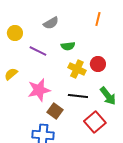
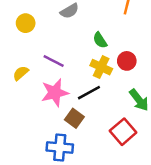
green semicircle: (68, 46) -> (100, 40), moved, turned 64
purple line: (38, 51) -> (54, 61), moved
black line: (78, 96) -> (89, 93), moved, turned -36

